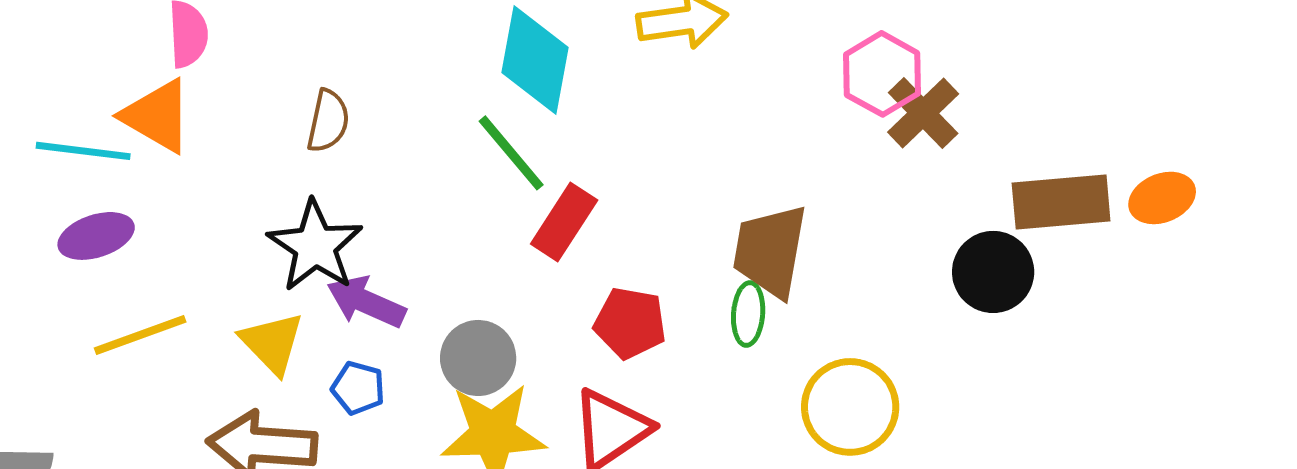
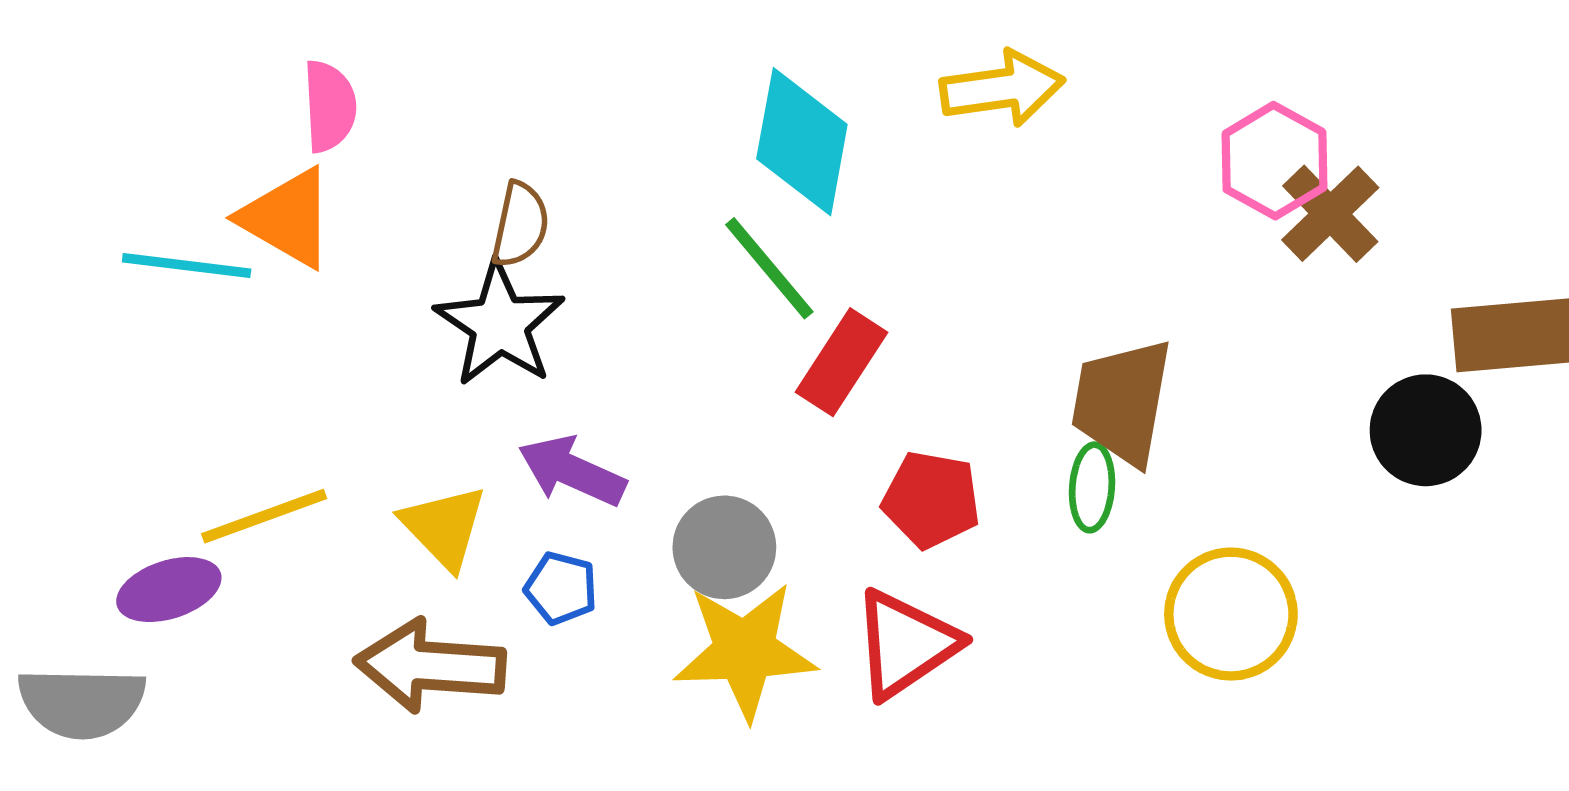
purple ellipse: (96, 236) -> (169, 590), moved
black star: (315, 246) -> (500, 324), moved

